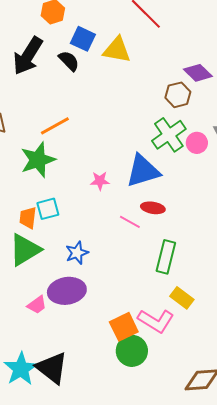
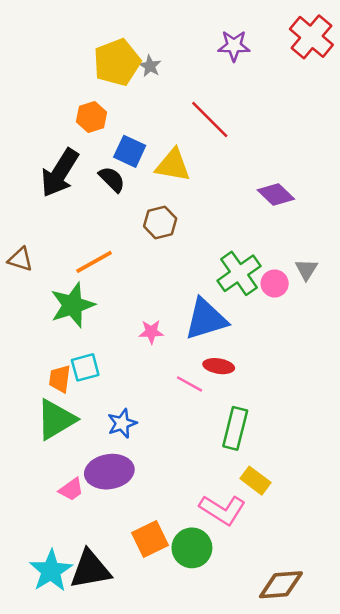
brown hexagon: (178, 95) -> (160, 222), moved
orange square: (124, 327) -> (150, 539), moved
black triangle: (52, 368) -> (90, 570), turned -48

